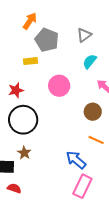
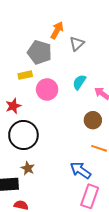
orange arrow: (30, 21) -> (57, 30), moved
cyan semicircle: (90, 61) -> (79, 82), moved
pink circle: (59, 86) -> (47, 89), moved

